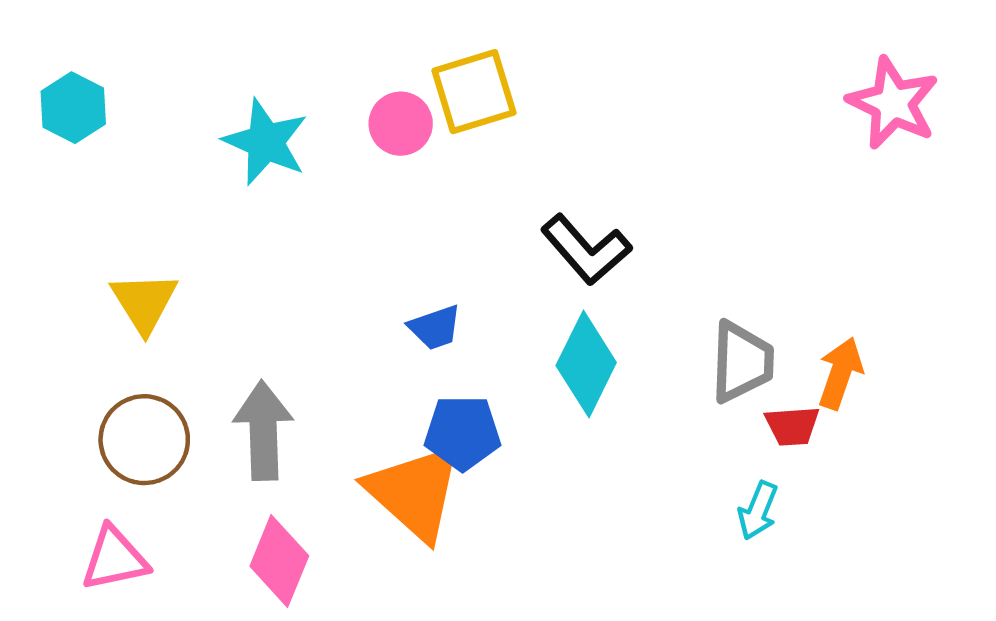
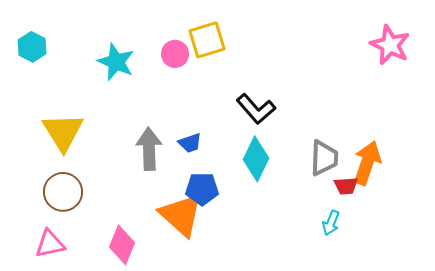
yellow triangle: (144, 302) -> (63, 132), size x1.4
orange arrow: (840, 373) -> (367, 163), size x1.4
gray arrow: (263, 430) -> (149, 149), moved

